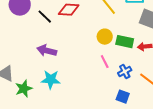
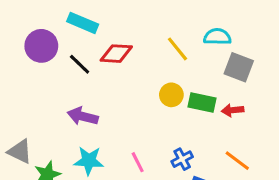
pink line: (105, 62) -> (138, 162), moved
blue cross: (125, 72) -> (182, 159), moved

